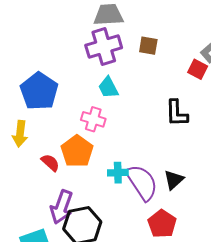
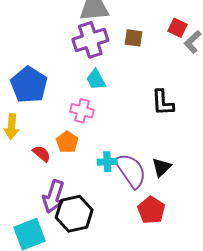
red square: (198, 69) -> (178, 28), moved
orange pentagon: (77, 151) -> (67, 142), size x0.7

